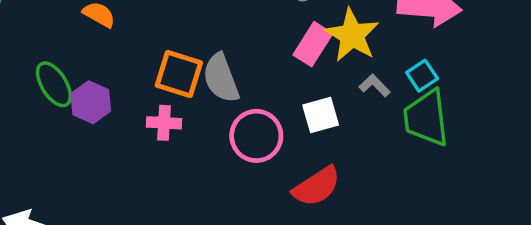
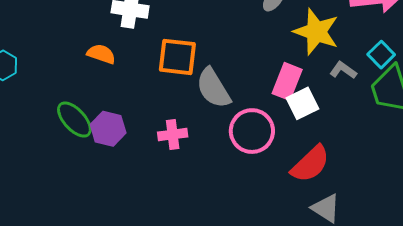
pink rectangle: (313, 44) -> (287, 81), moved
orange square: (179, 74) -> (177, 57), moved

